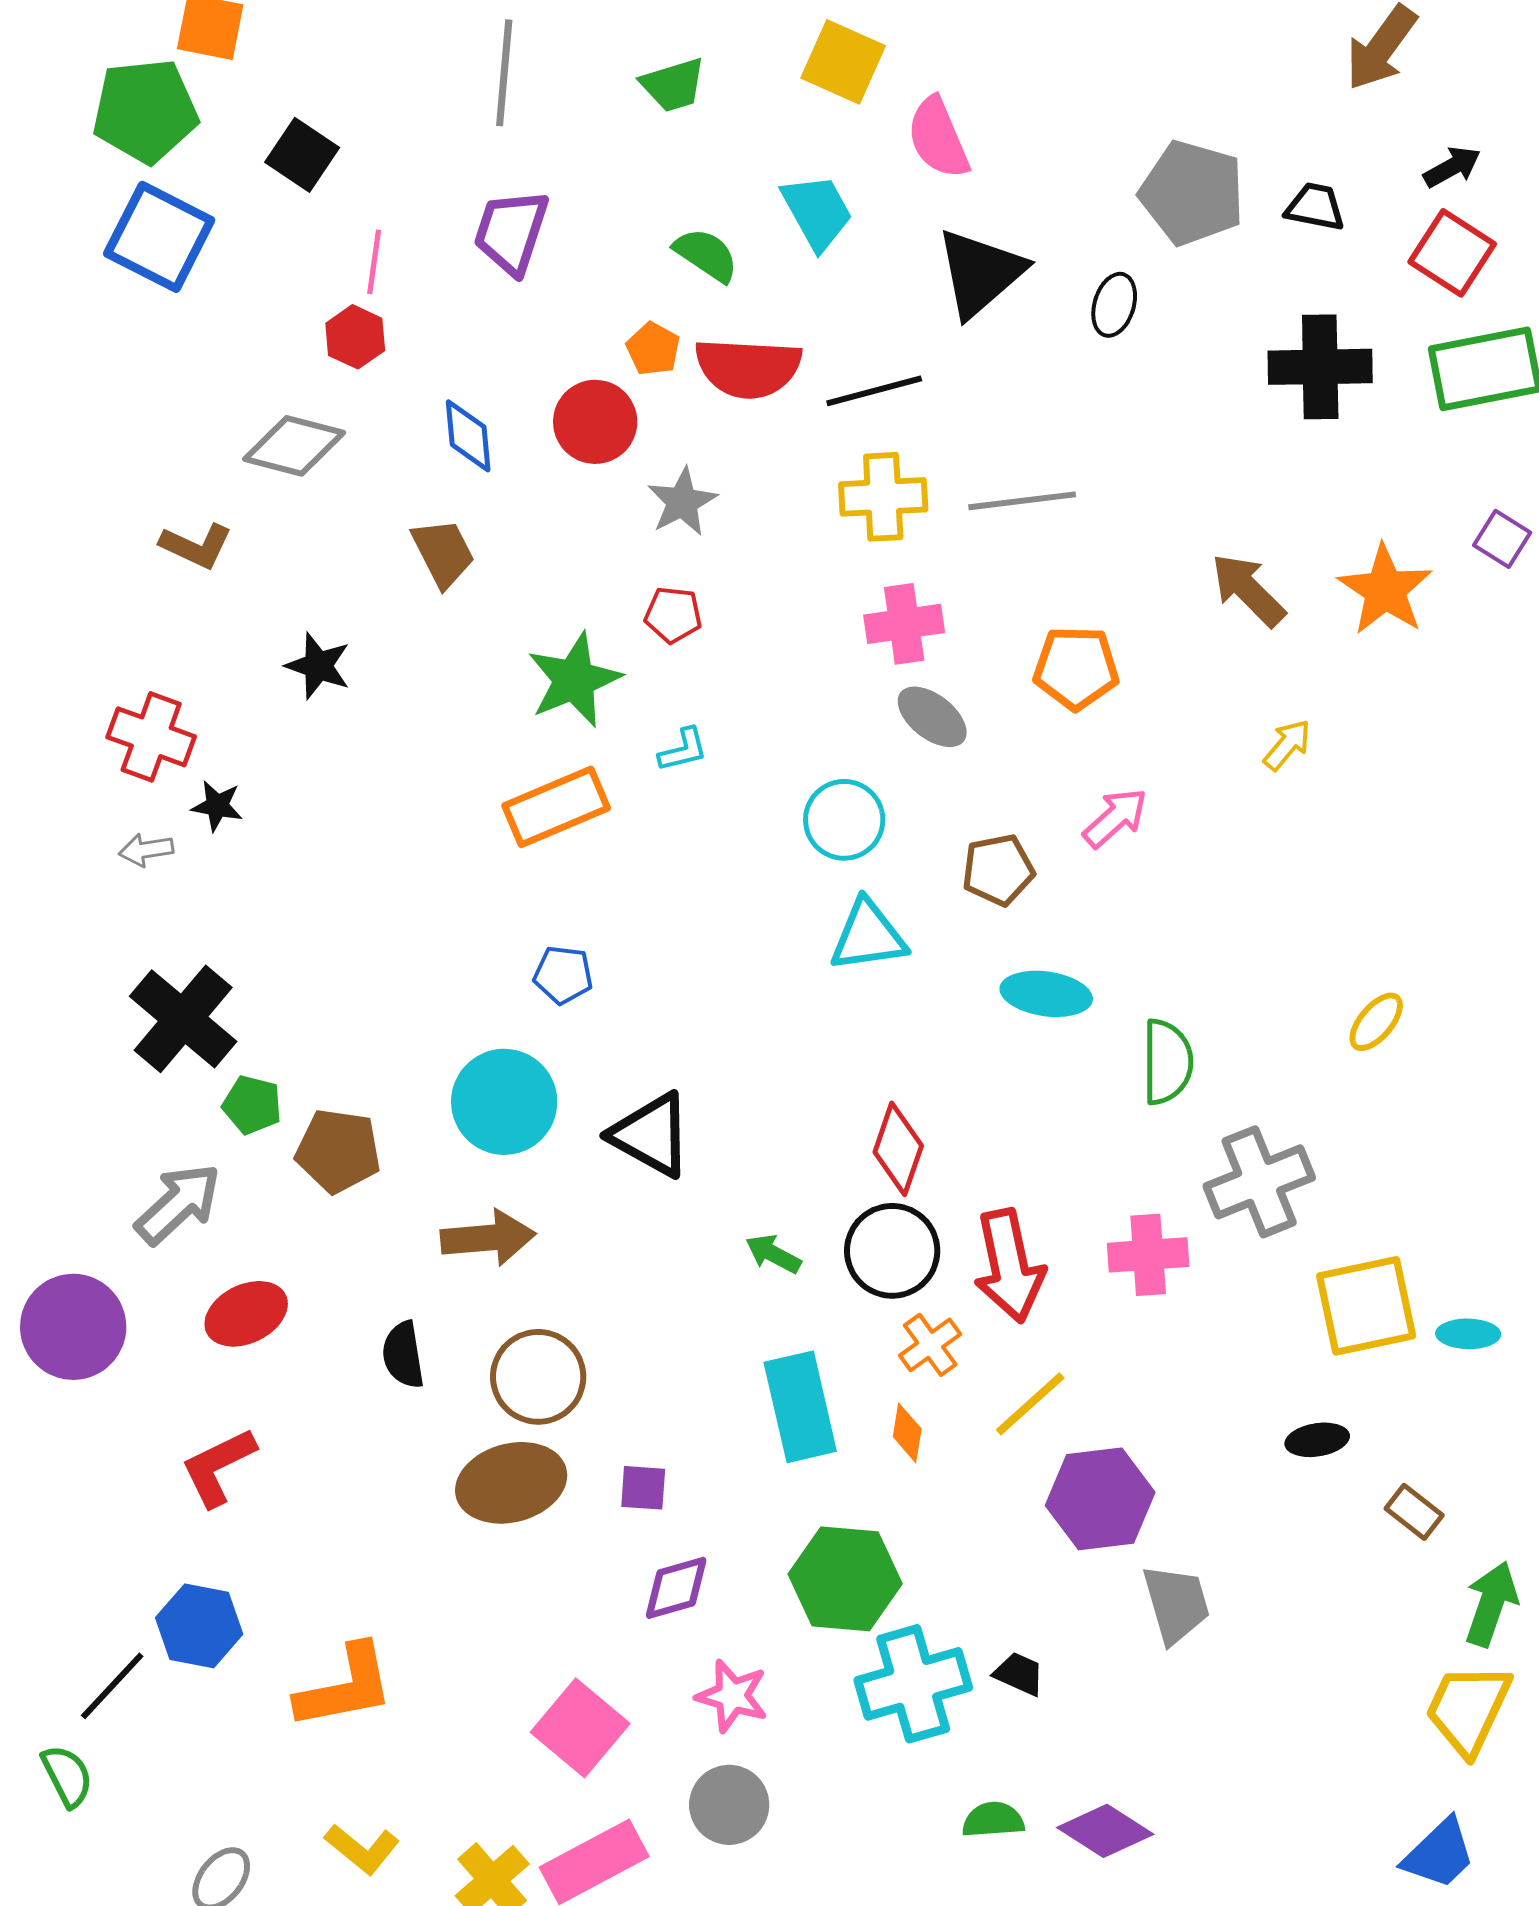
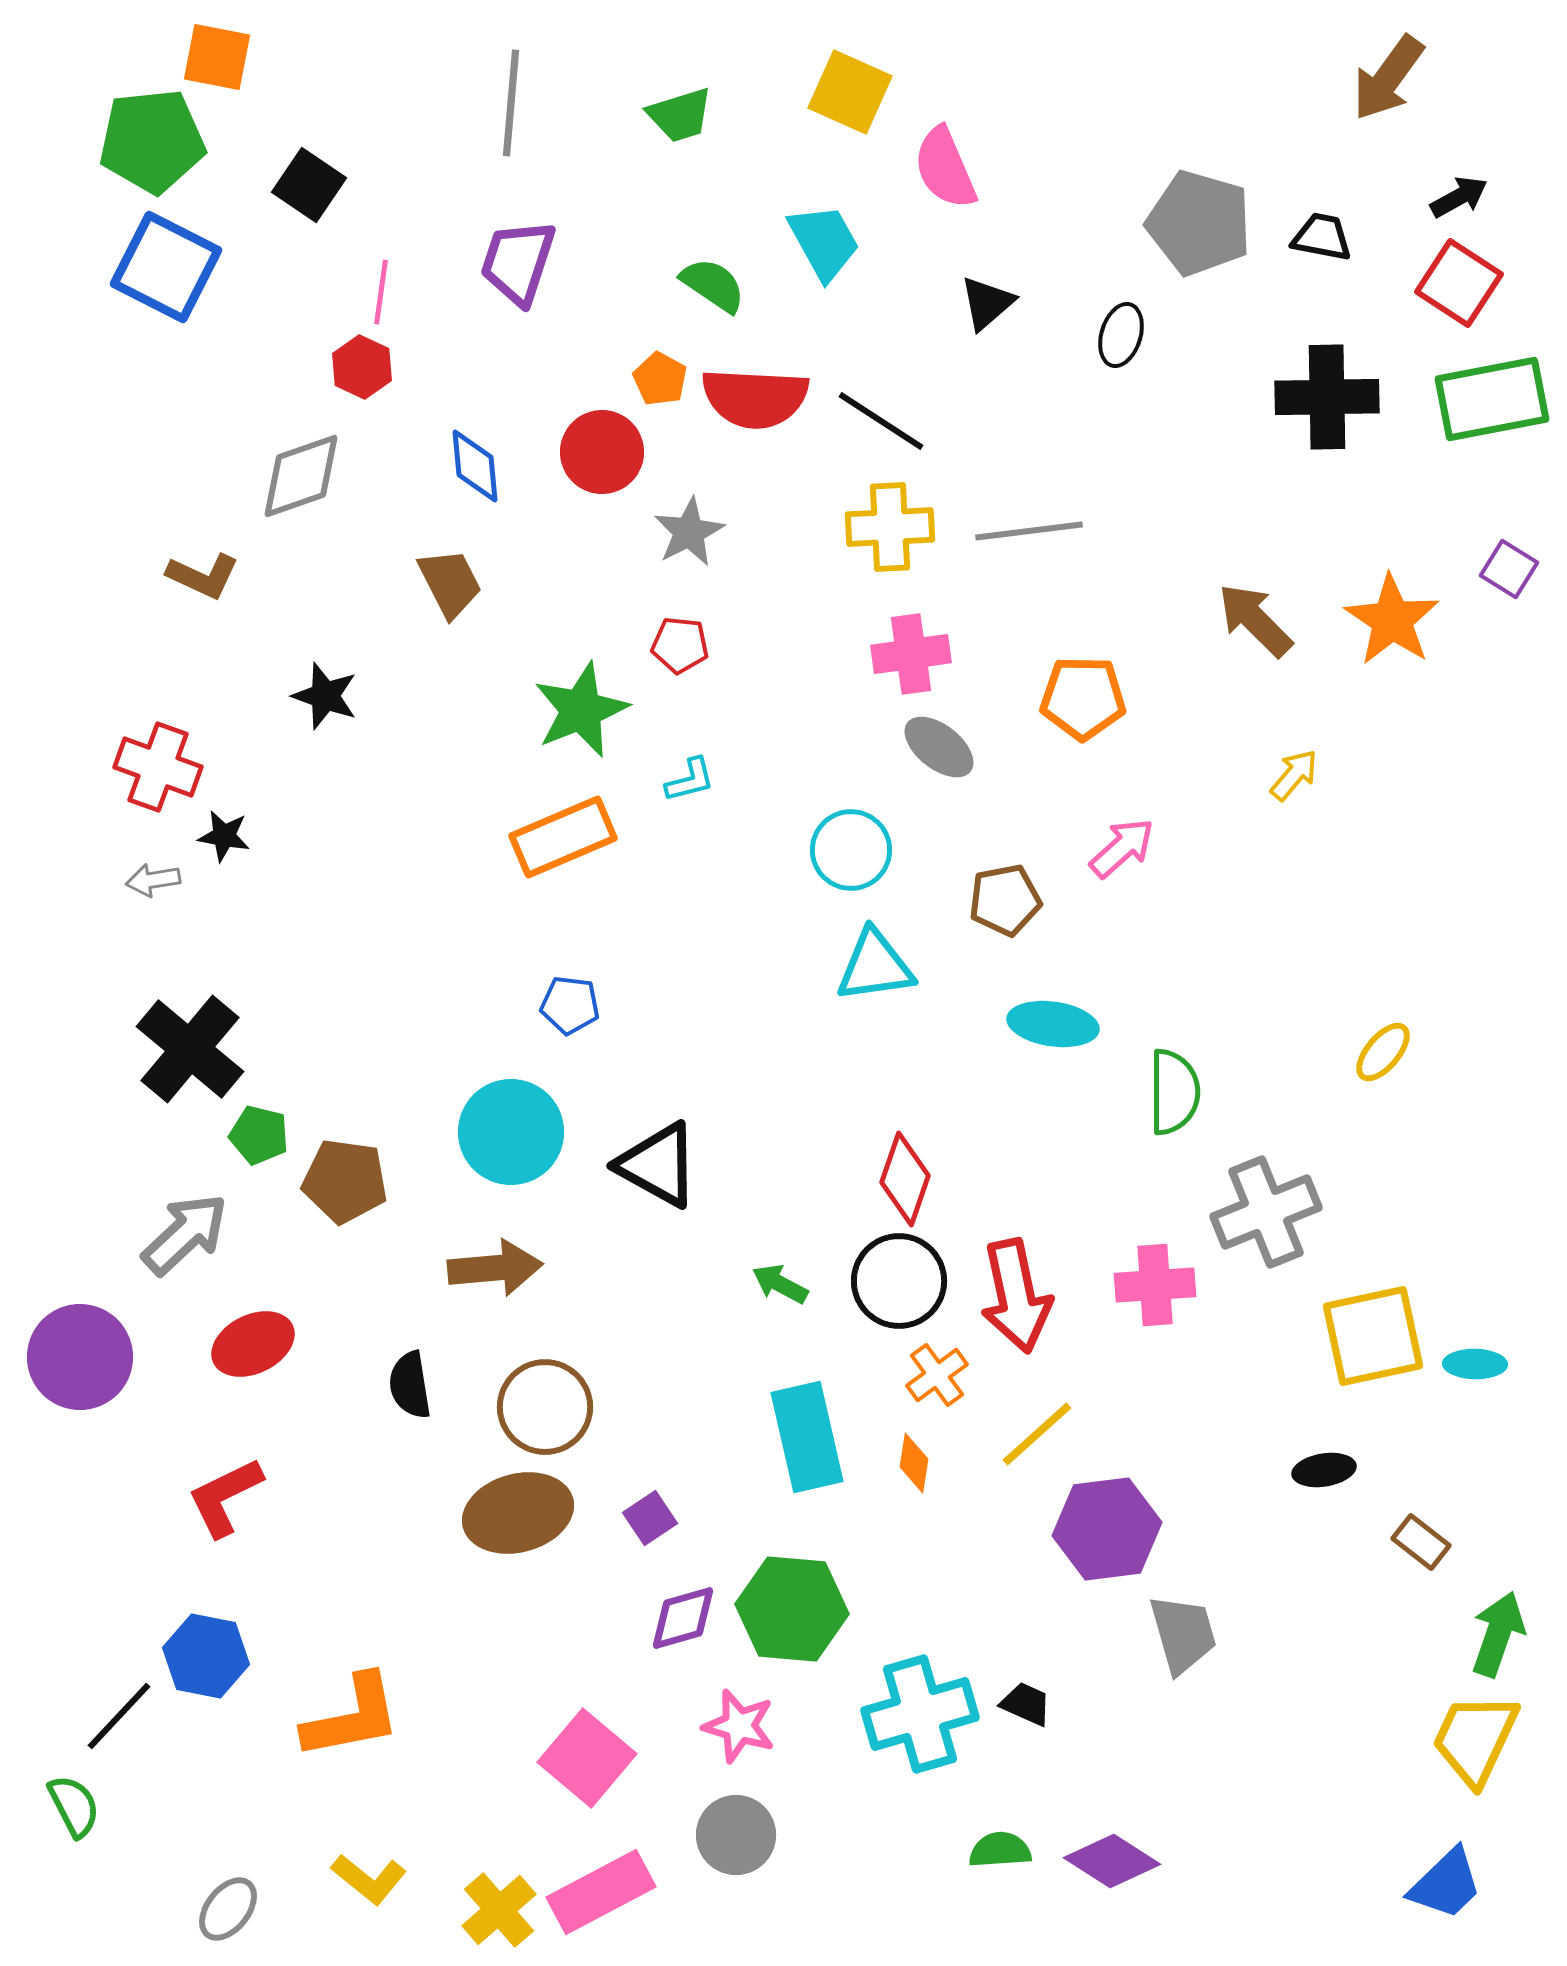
black triangle: (980, 273) -> (987, 303), size x0.6
black line: (874, 391) -> (881, 421), turned 48
gray diamond: (294, 446) -> (301, 476), turned -34
purple square: (643, 1488) -> (650, 1518), turned -38
green hexagon: (845, 1579) -> (792, 1609), moved

